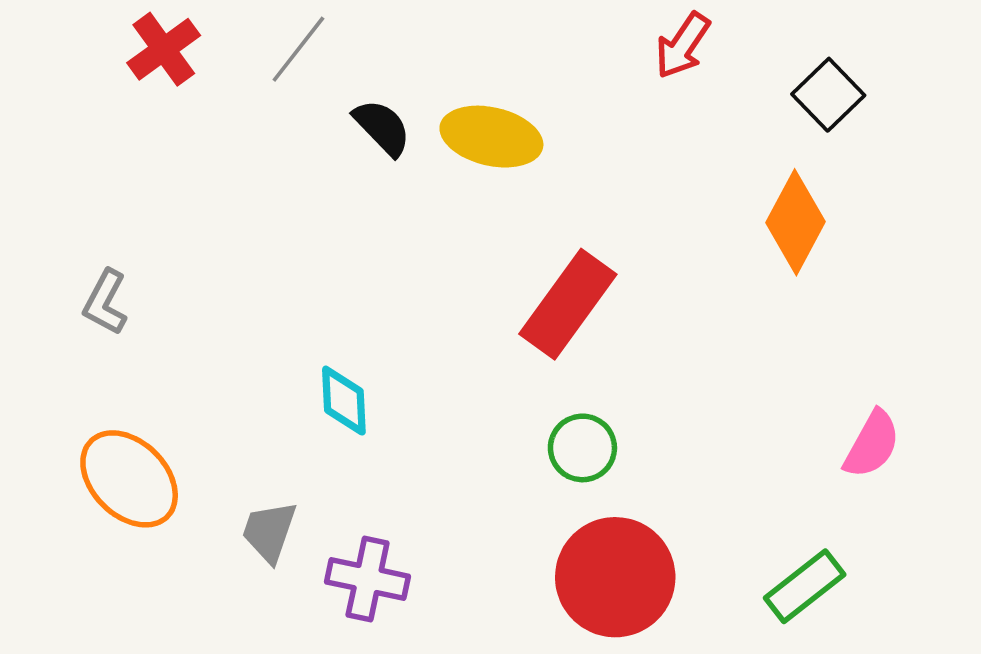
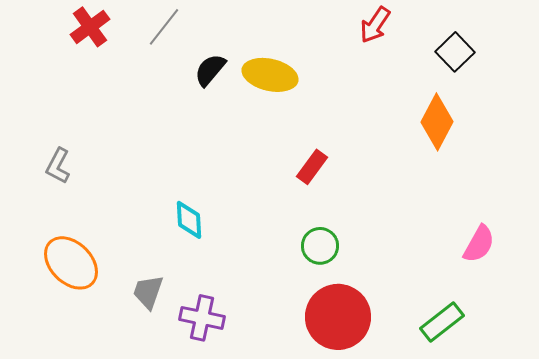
black semicircle: (382, 127) -> (210, 70), turned -96
red rectangle: (568, 304) -> (312, 167), size x0.6

